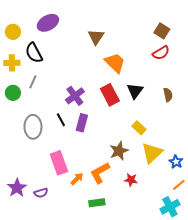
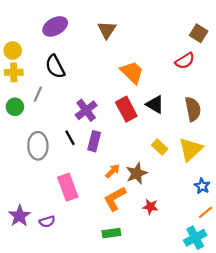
brown square: (162, 31) -> (199, 33), moved
yellow circle: (13, 32) -> (13, 51), moved
brown triangle: (96, 37) -> (107, 30), moved
black semicircle: (34, 53) -> (55, 67), moved
black triangle: (135, 91) -> (155, 104), turned -36
brown semicircle: (168, 95) -> (193, 109), size x1.5
yellow triangle: (152, 153) -> (191, 149), moved
orange arrow: (77, 179) -> (113, 171), moved

